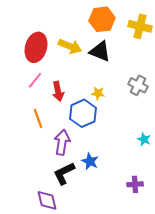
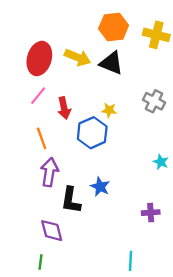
purple arrow: (62, 142) -> (49, 172), moved
black L-shape: (64, 173) -> (71, 200), turned -55

